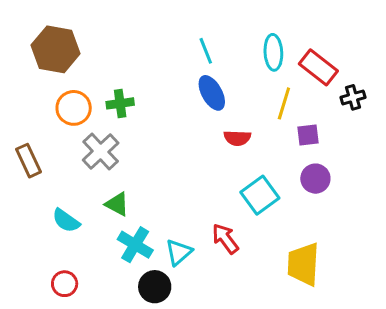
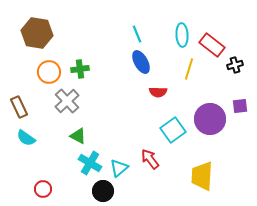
purple square: (308, 135) -> (240, 106), moved
purple circle: (315, 179) -> (210, 119), size x1.6
cyan semicircle: (66, 221) -> (26, 138), moved

